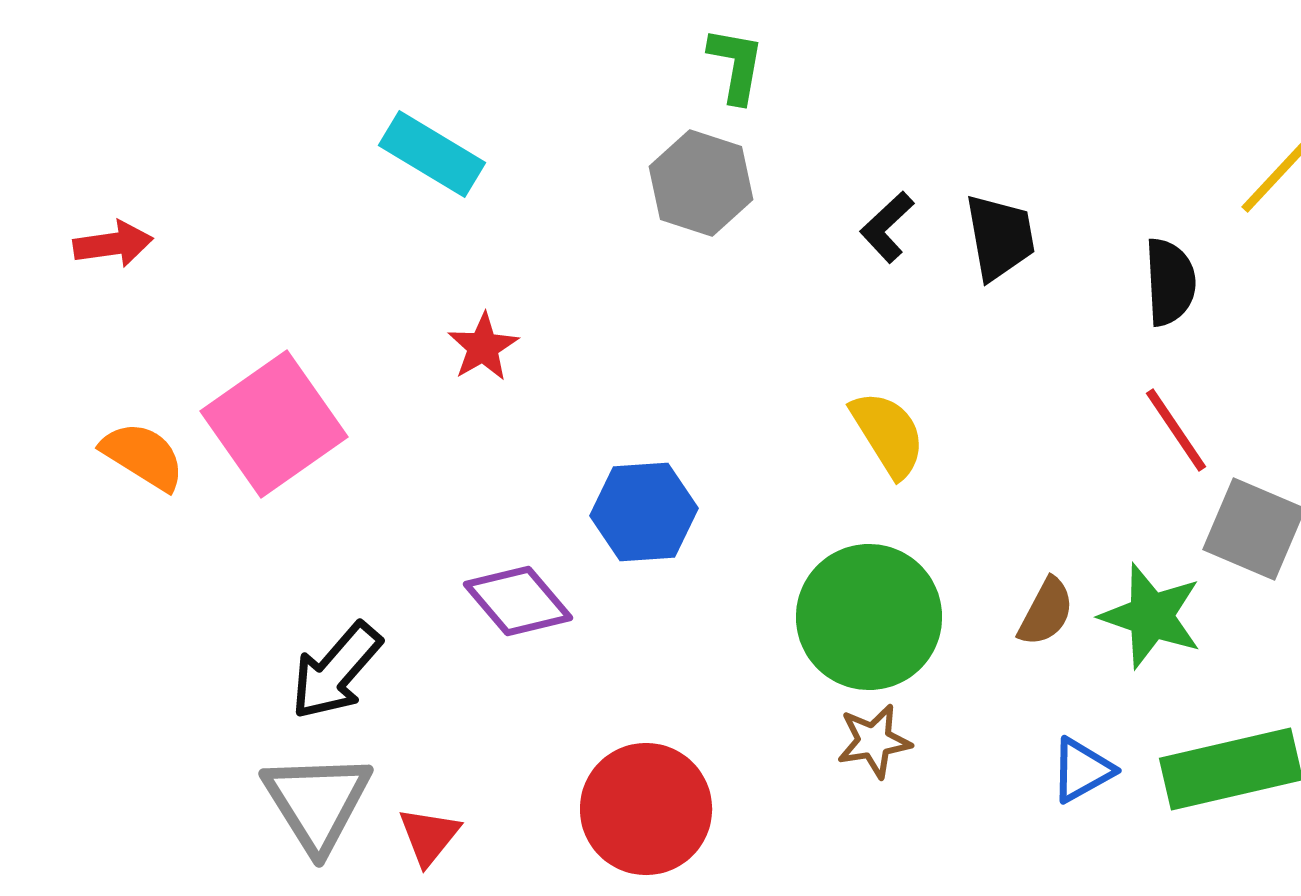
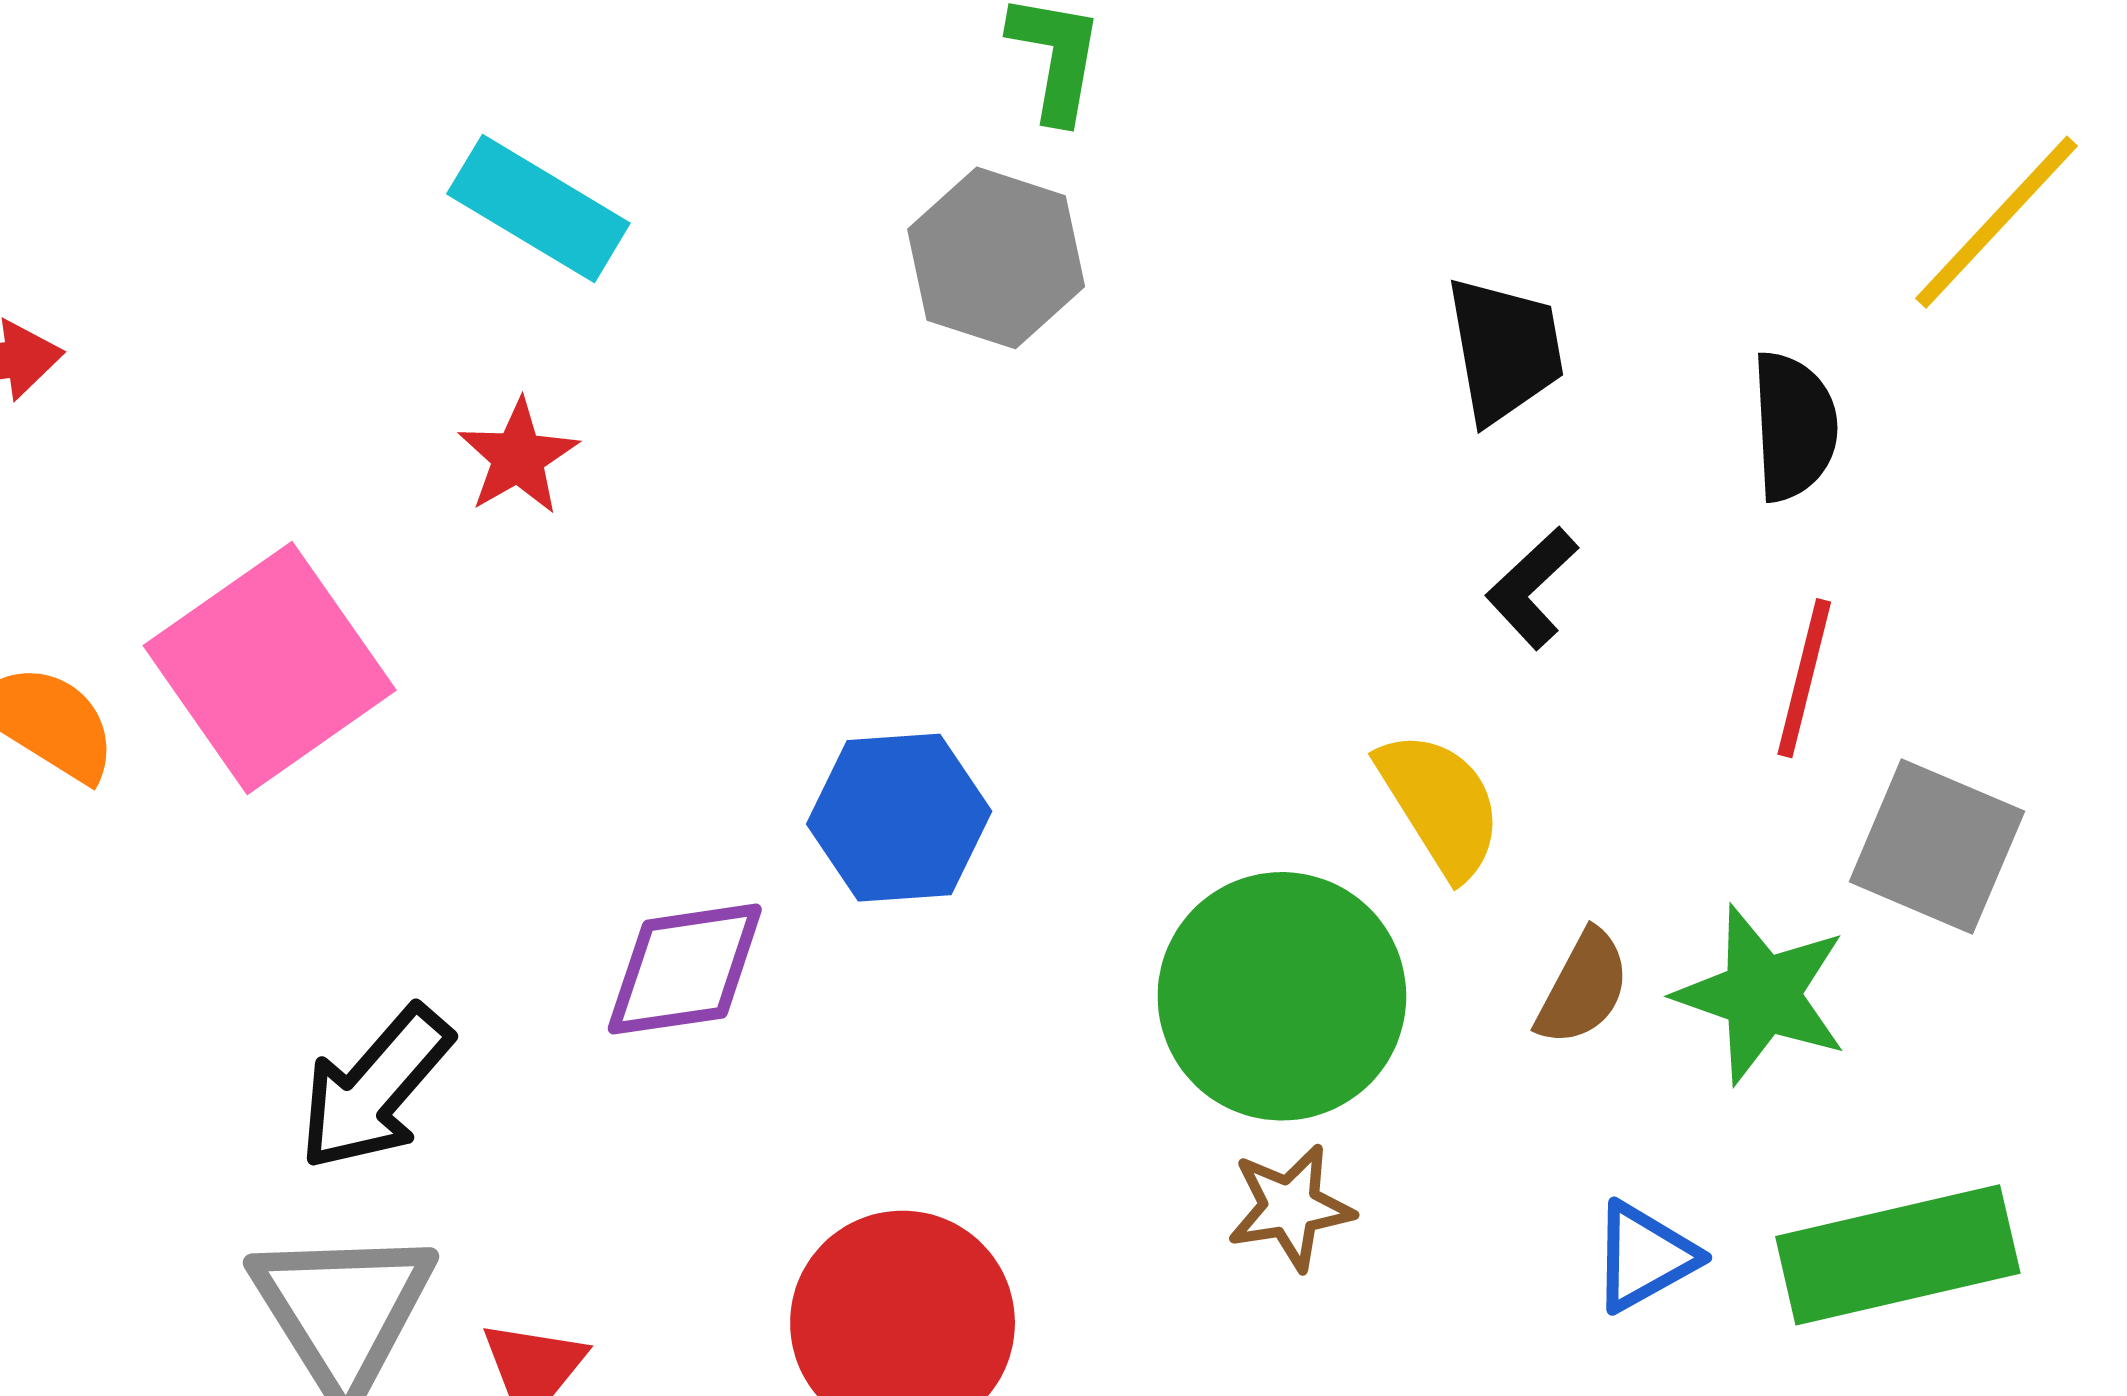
black L-shape: (887, 227) -> (1532, 588), moved
red star: (483, 347) -> (518, 457), moved
red line: (1176, 430) -> (1804, 678), turned 48
yellow semicircle: (888, 434) -> (1440, 804), moved
purple diamond: (518, 601) -> (685, 969), turned -58

